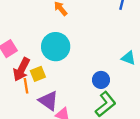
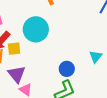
cyan triangle: (129, 58) -> (96, 57), turned 32

